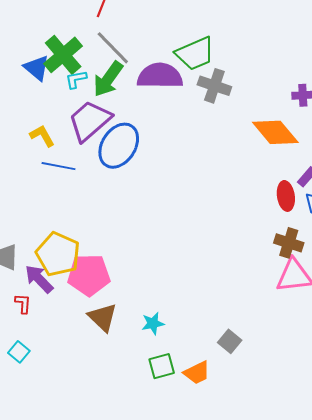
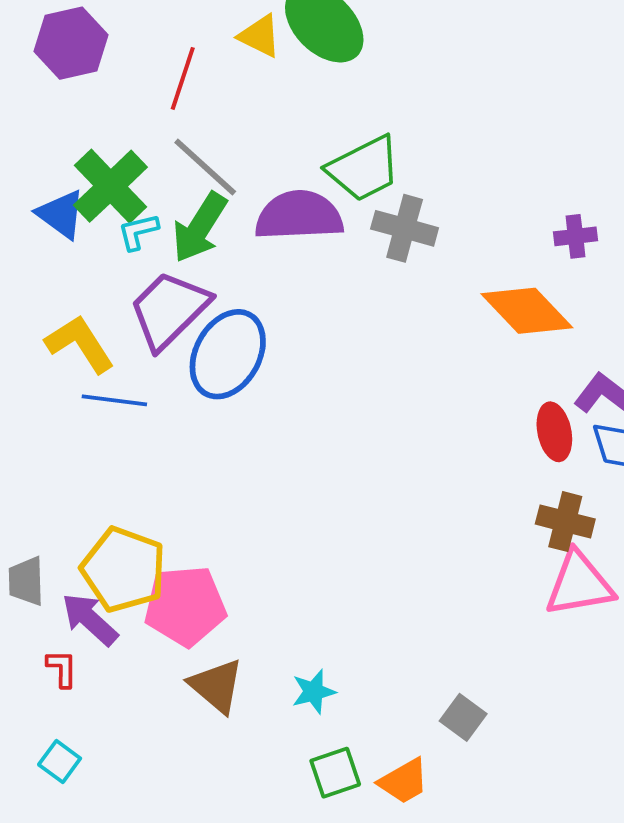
yellow L-shape: (42, 136) -> (80, 344), size x1.4

